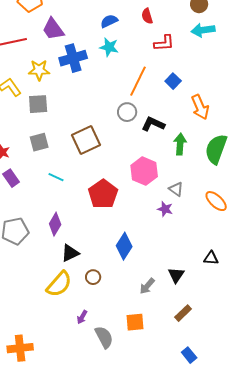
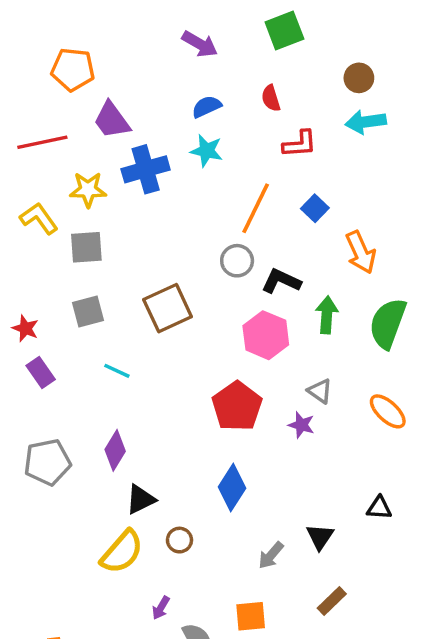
pink hexagon: (144, 171) -> (266, 335), moved
red pentagon: (103, 194) -> (237, 406), moved

